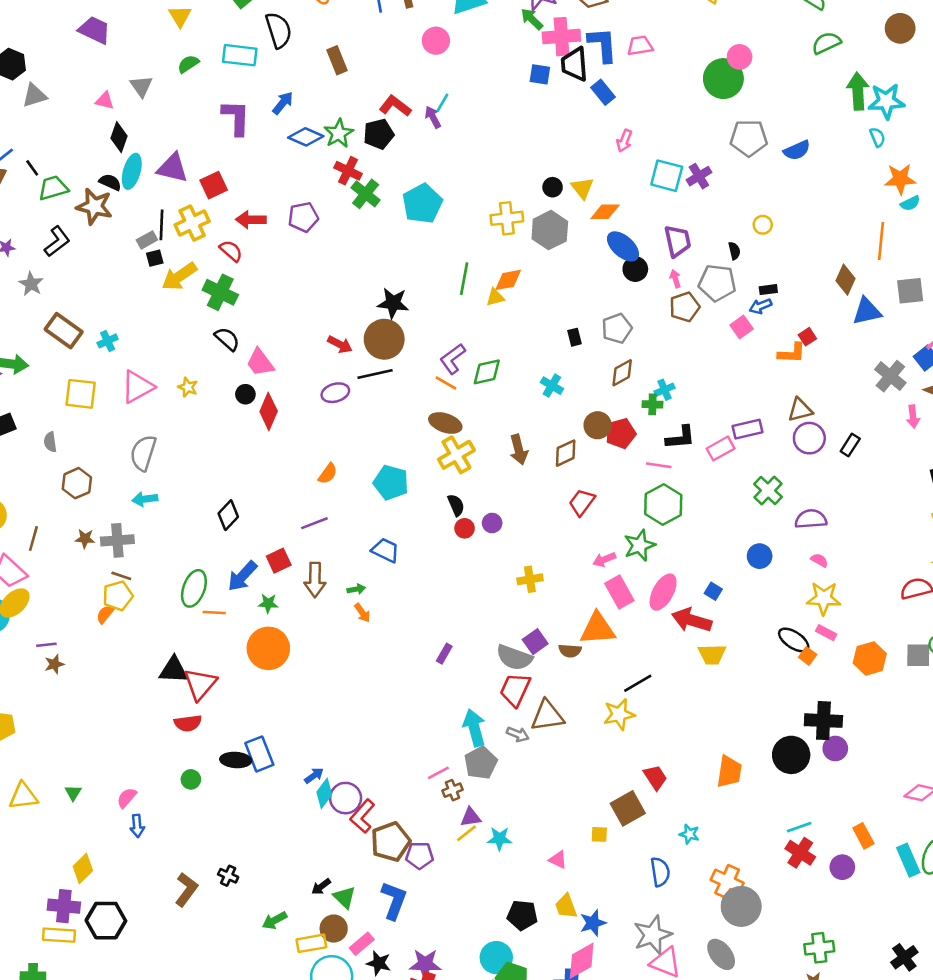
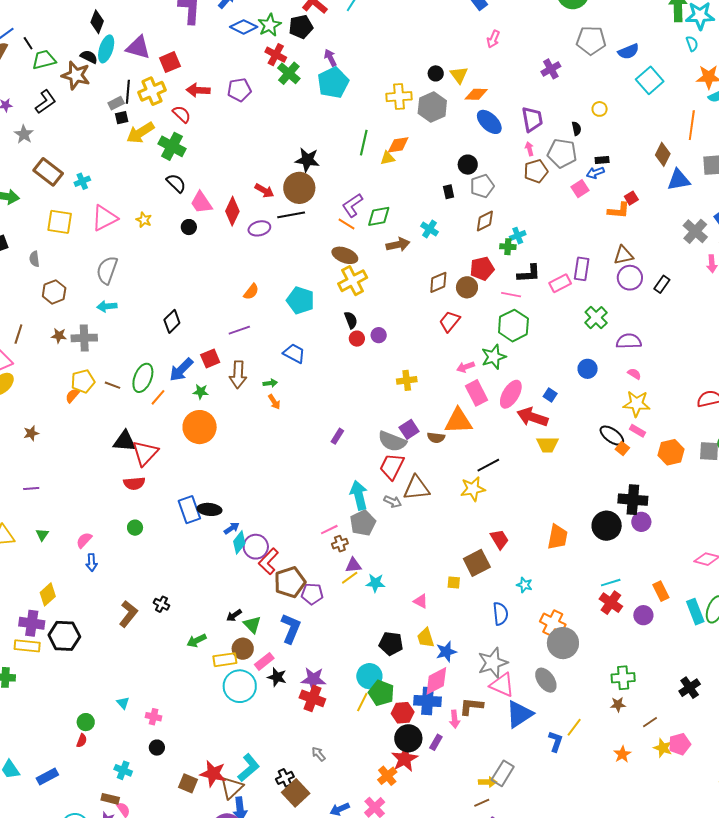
purple arrow: (433, 117) -> (330, 58), moved
cyan square: (667, 176) -> (650, 80), moved, turned 32
black circle: (635, 269) -> (468, 165), moved
red diamond: (269, 411) -> (232, 211), moved
brown circle: (598, 425) -> (467, 287), moved
purple rectangle: (747, 429) -> (582, 269), turned -70
brown arrow: (519, 450) -> (398, 245), moved, turned -90
brown line: (121, 576) -> (112, 385), moved
orange line: (214, 612) -> (158, 397), turned -54
purple line: (46, 645) -> (31, 489), moved
black ellipse: (236, 760) -> (209, 509), moved

